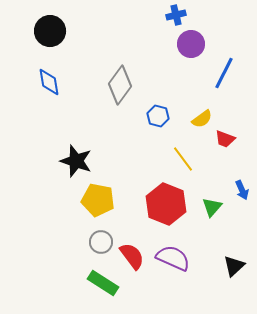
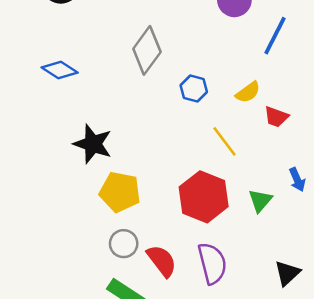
blue diamond: (49, 82) -> (60, 70), moved, turned -48
purple semicircle: (173, 258) -> (212, 263), turned 52

